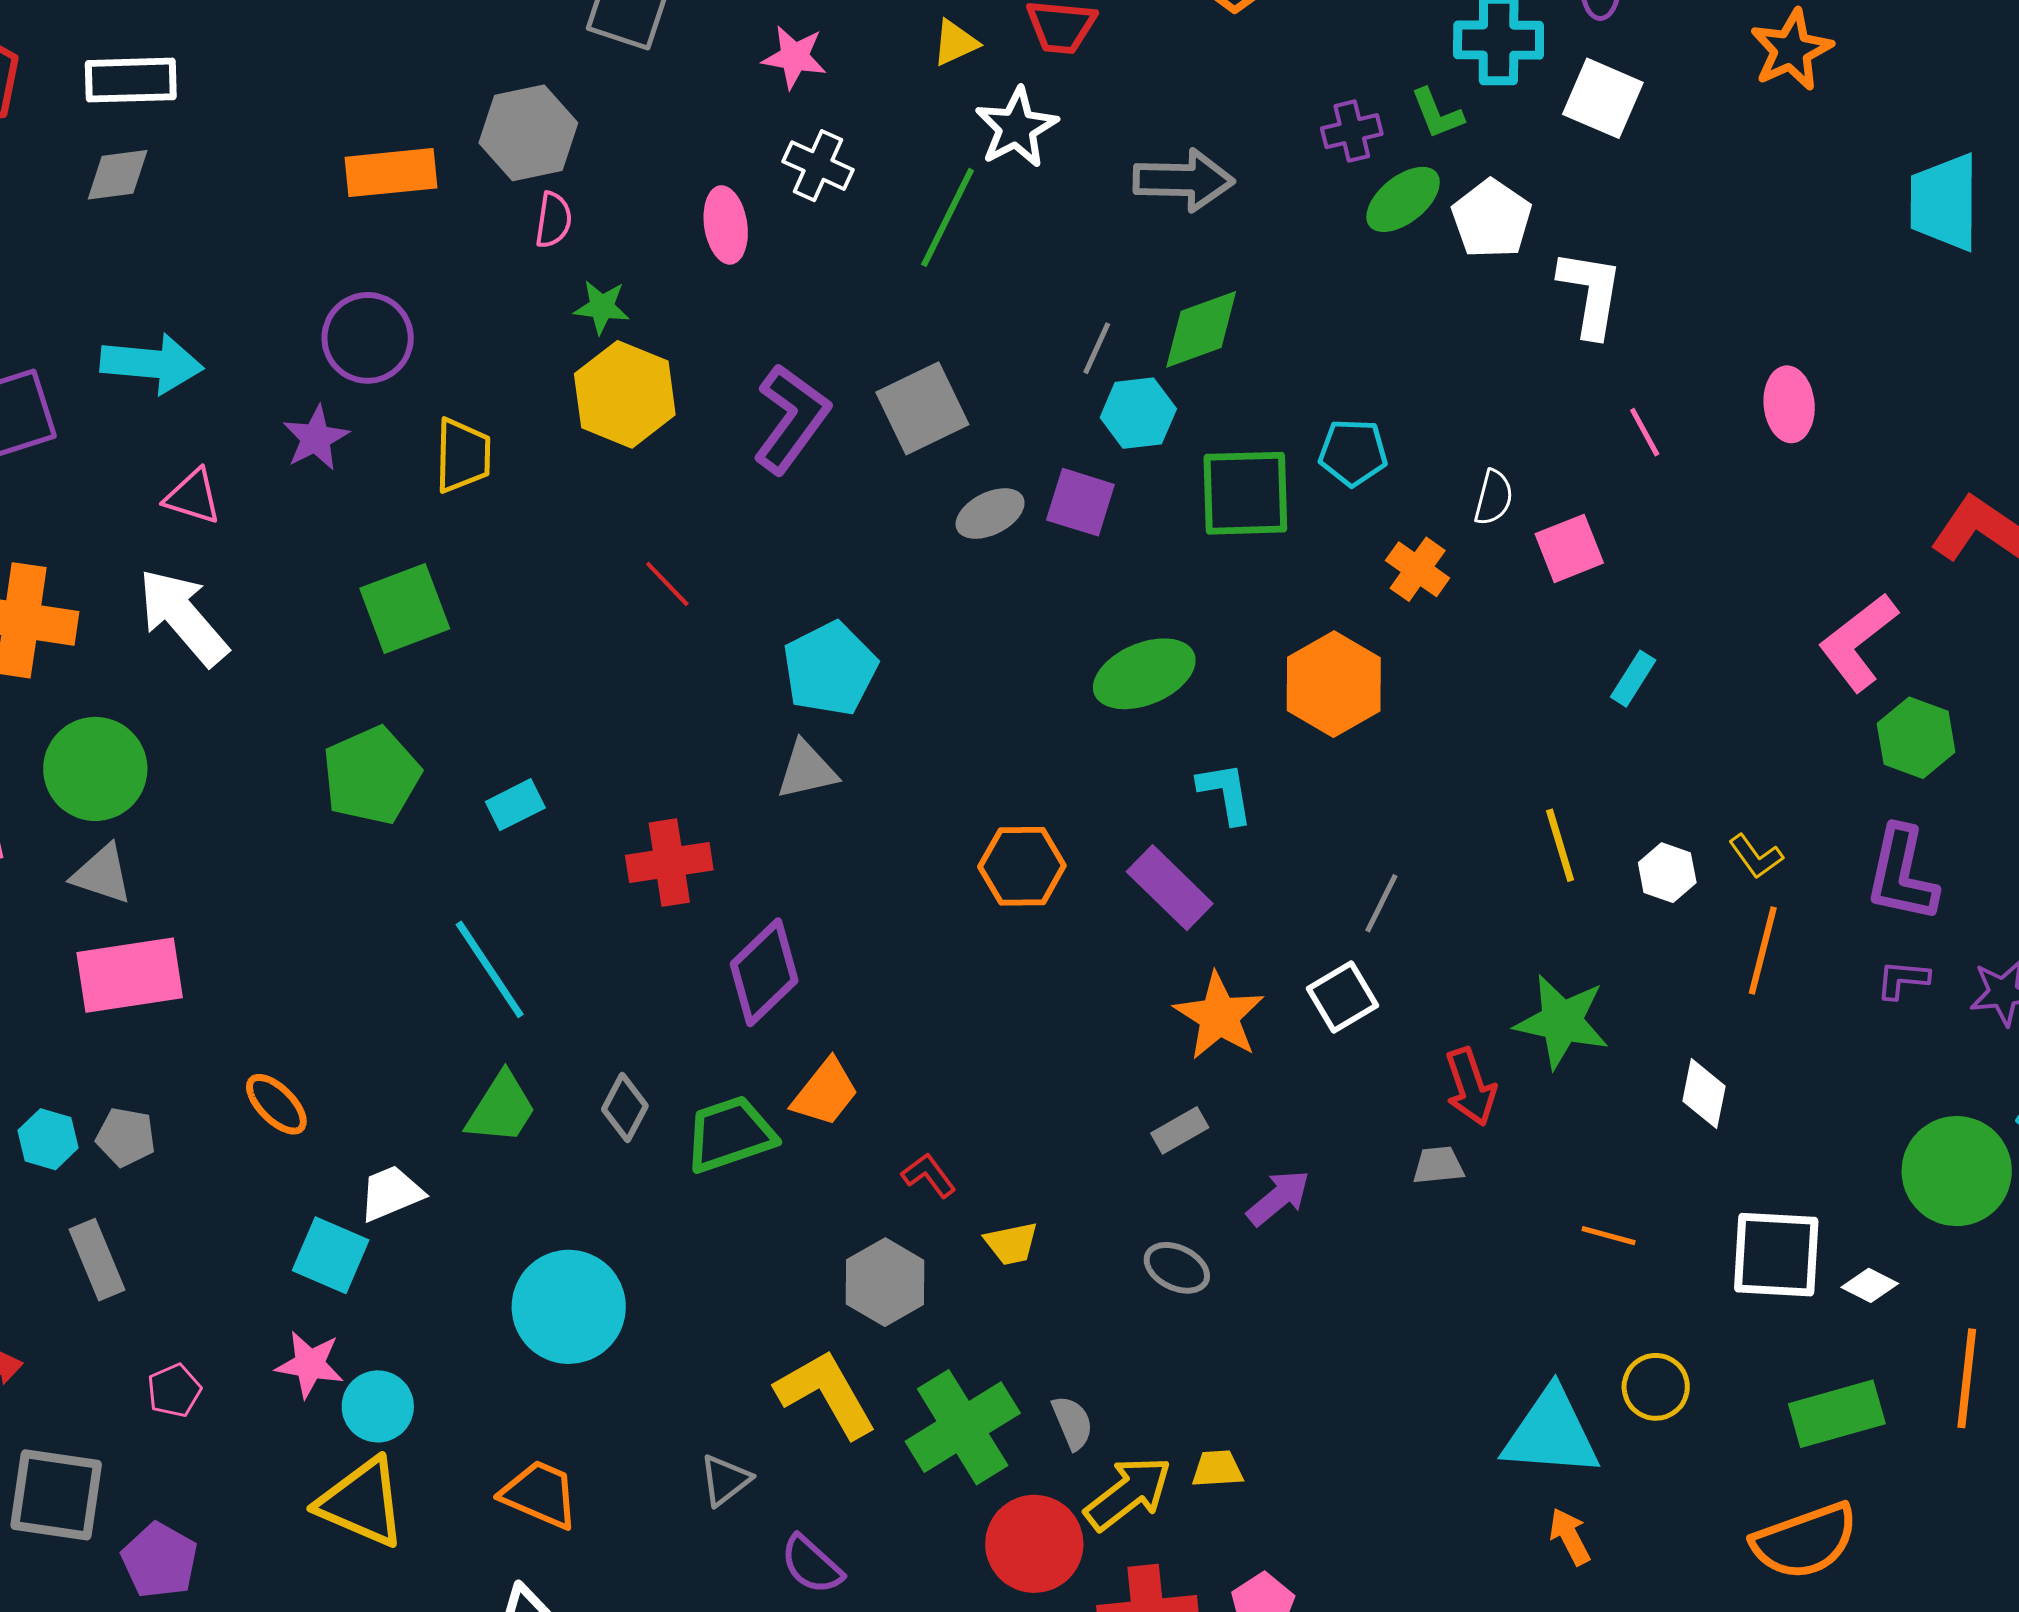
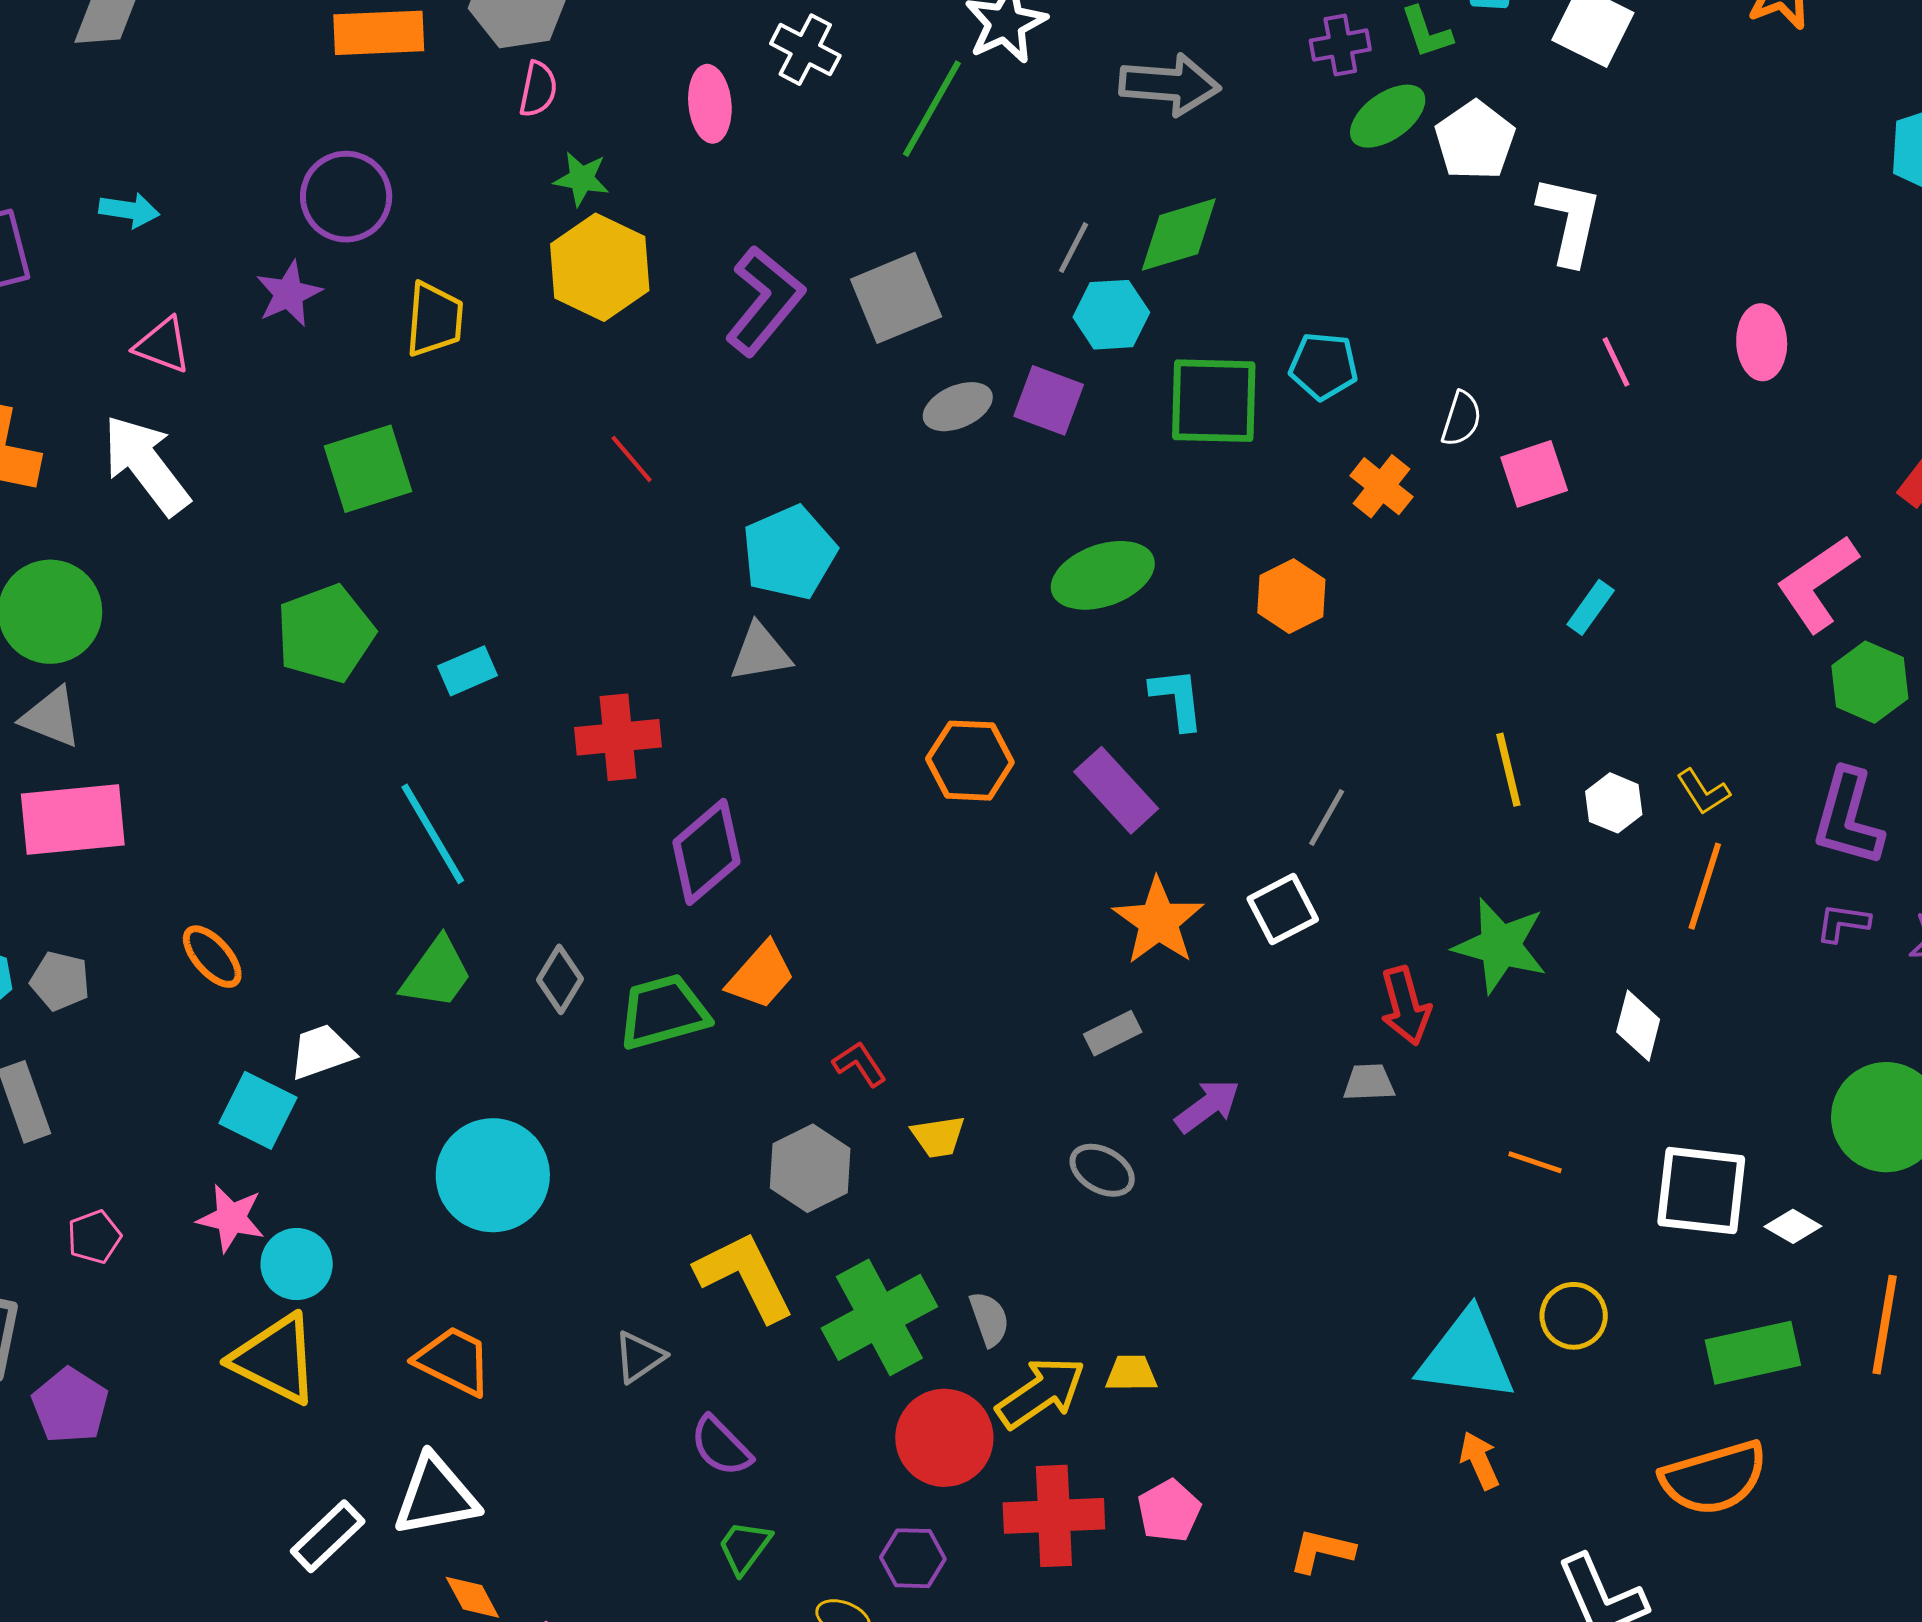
cyan arrow: (152, 364) -> (129, 210), size x0.6
orange hexagon: (1334, 684) -> (1291, 596), size x0.7

